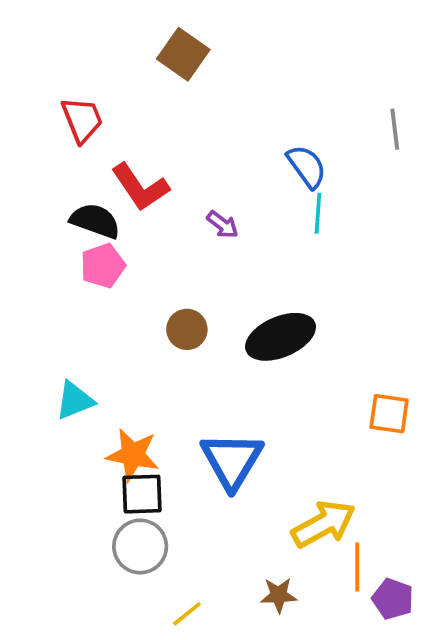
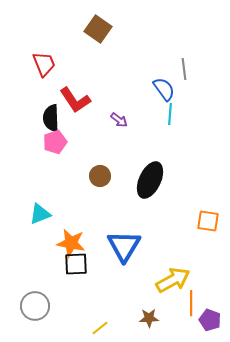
gray line: (395, 129) -> (184, 69), moved
black semicircle: (95, 221) -> (51, 118), turned -112
black ellipse: (281, 337) -> (150, 180), turned -42
gray circle: (140, 546) -> (35, 306), moved

